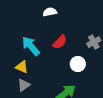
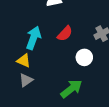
cyan arrow: (31, 46) -> (34, 38), turned 60

